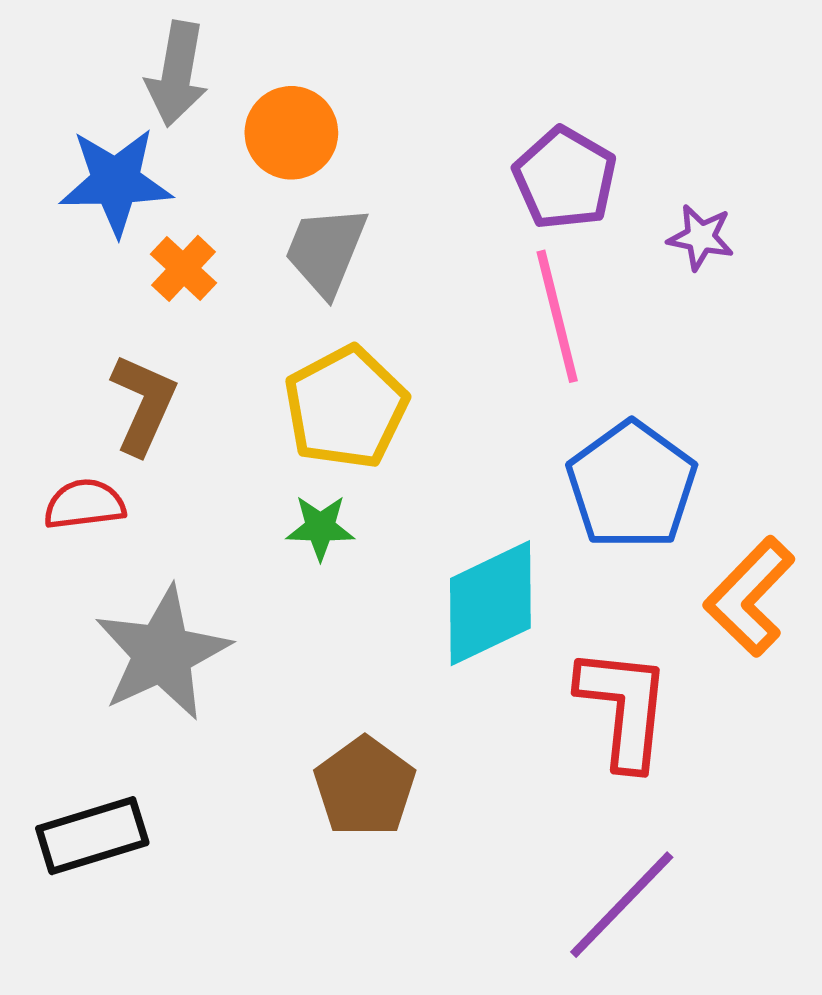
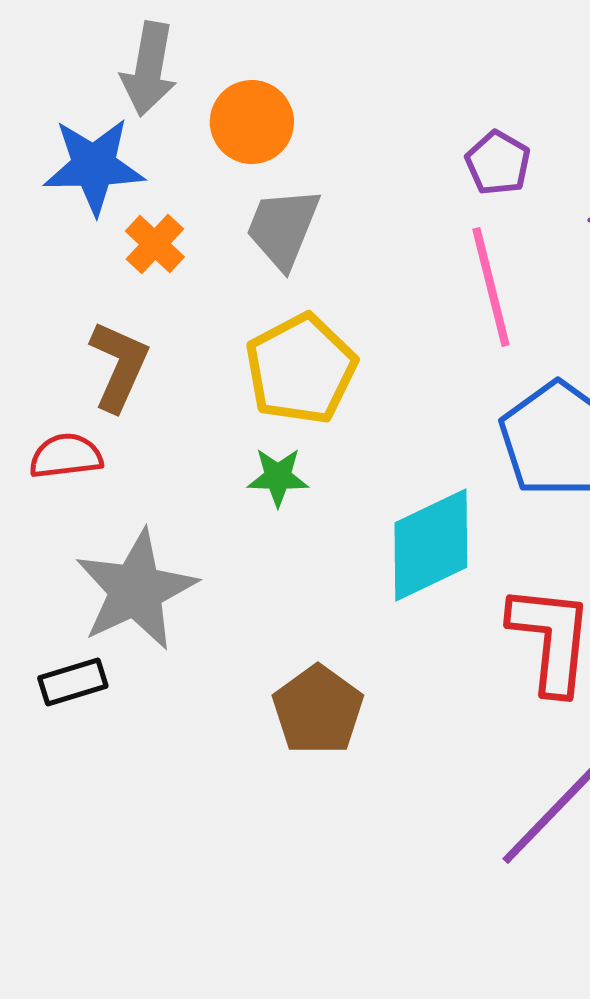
purple pentagon: (565, 178) -> (498, 163), size x0.7
black rectangle: (92, 836) -> (73, 682), moved, size x0.7

